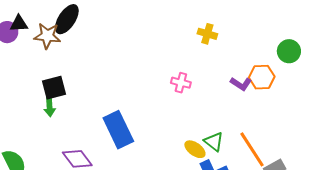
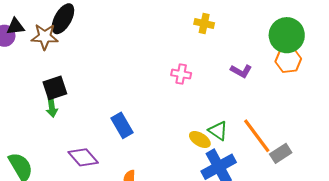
green circle: (289, 51) -> (287, 35), size x1.5
orange hexagon: (262, 77) -> (288, 60), moved
blue rectangle: (118, 130) -> (122, 125), size x0.7

